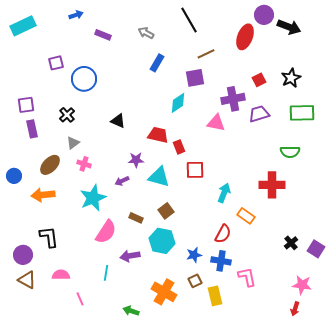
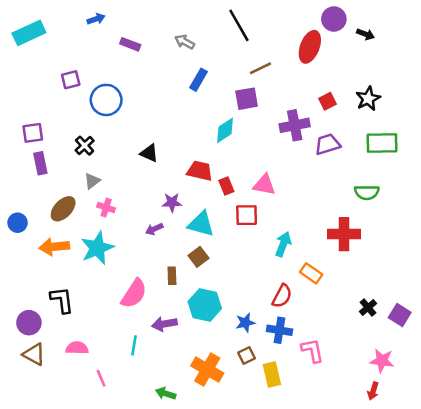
black arrow: (289, 27) -> (365, 34), size x0.6
pink triangle: (216, 123) -> (264, 185), moved
cyan star: (93, 198) -> (97, 248), moved
brown square: (166, 211) -> (198, 257), moved
brown rectangle: (136, 218) -> (172, 276), turned 64

